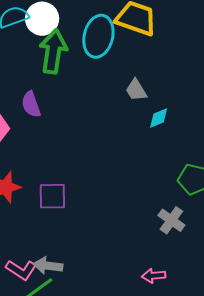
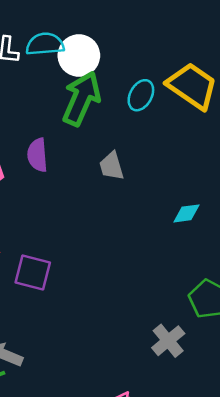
cyan ellipse: (98, 36) -> (141, 95), size x0.6
gray trapezoid: (136, 90) -> (111, 166), moved

